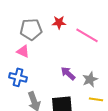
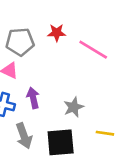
purple arrow: (68, 73) -> (33, 98), moved, turned 35
gray star: (90, 79) -> (74, 107), moved

